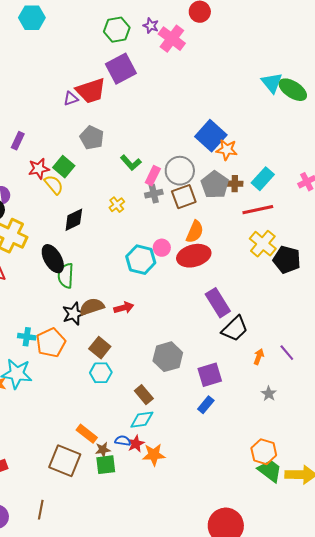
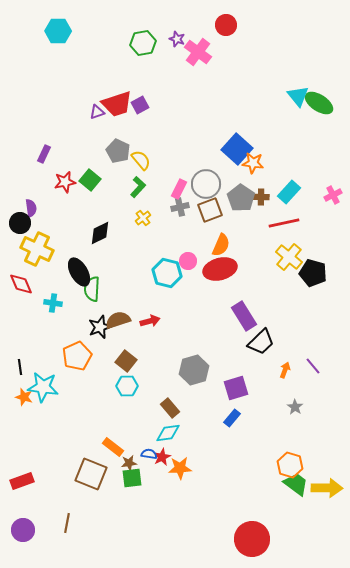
purple square: (121, 69) -> (140, 105), moved, size x0.6
green L-shape: (131, 163) -> (138, 187), moved, turned -95
yellow semicircle: (54, 185) -> (141, 160), moved
cyan cross: (27, 337) -> (53, 303), moved

